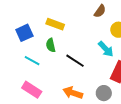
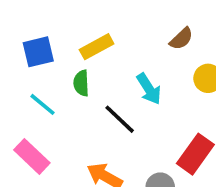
yellow rectangle: (55, 24) -> (97, 47), turned -60
cyan arrow: (106, 49) -> (149, 89), moved

